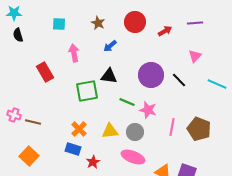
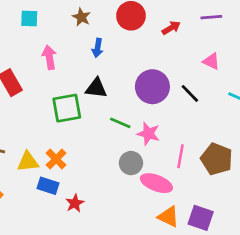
blue arrow: (110, 46) -> (98, 48), turned -40
pink triangle: (195, 56) -> (211, 61), turned -48
yellow triangle: (110, 131) -> (28, 162), moved
pink ellipse: (133, 157) -> (156, 183), moved

